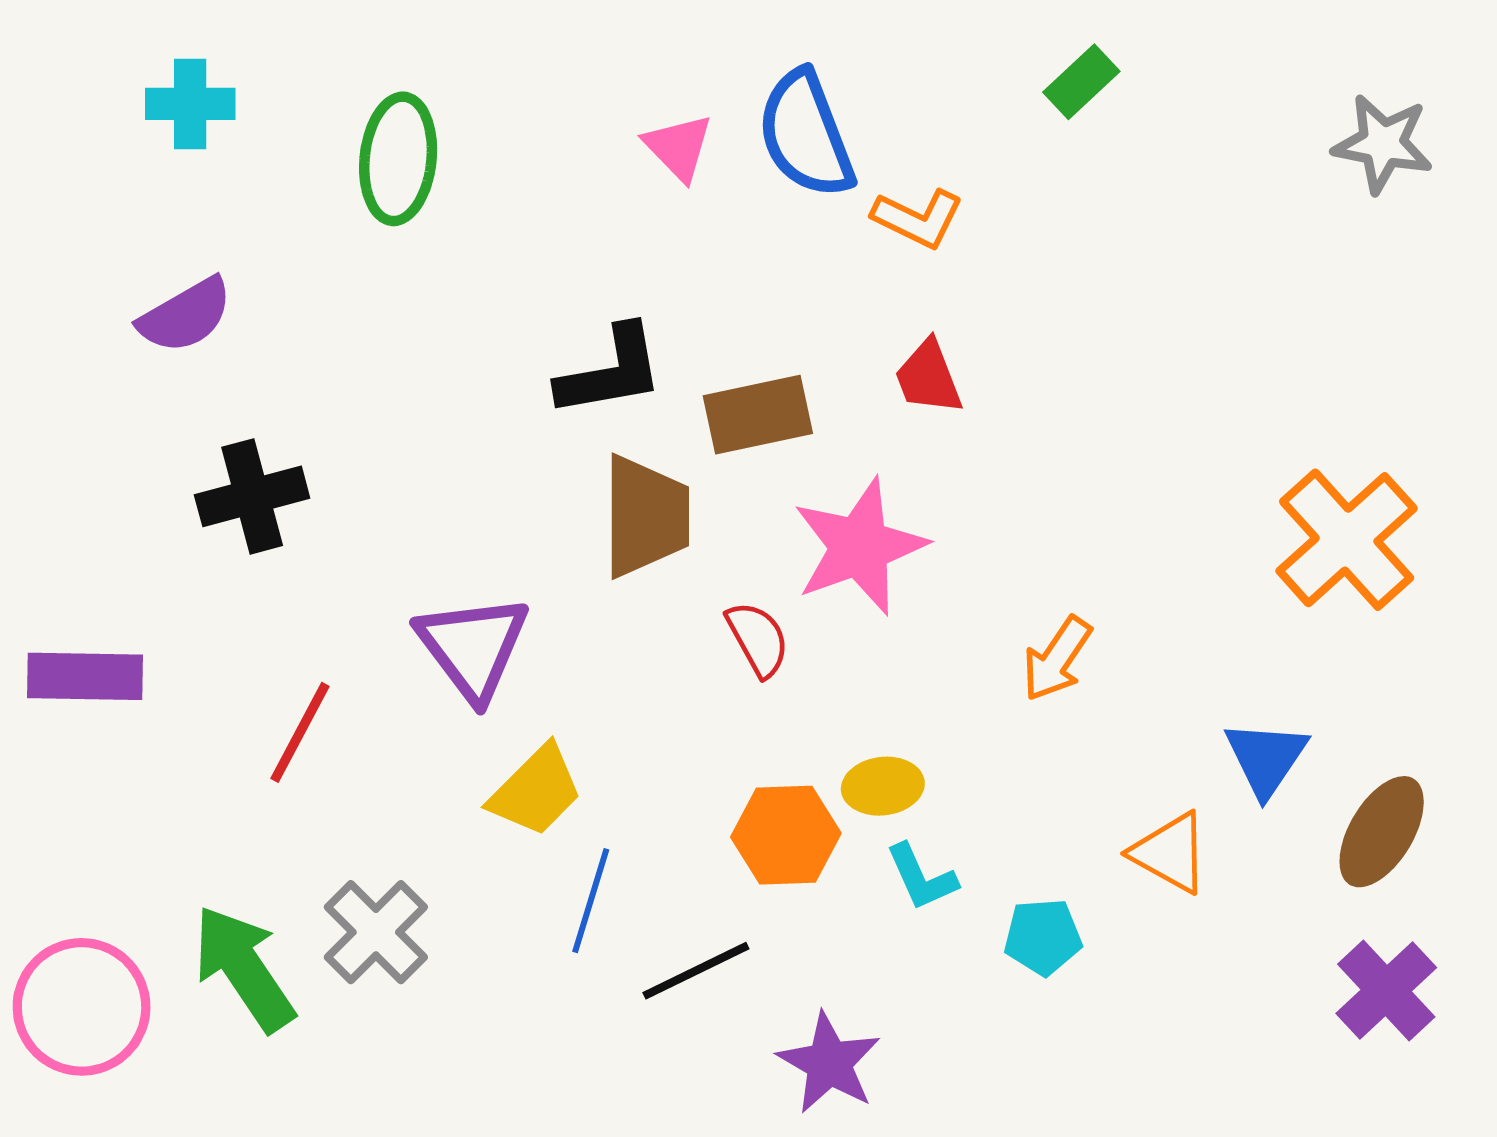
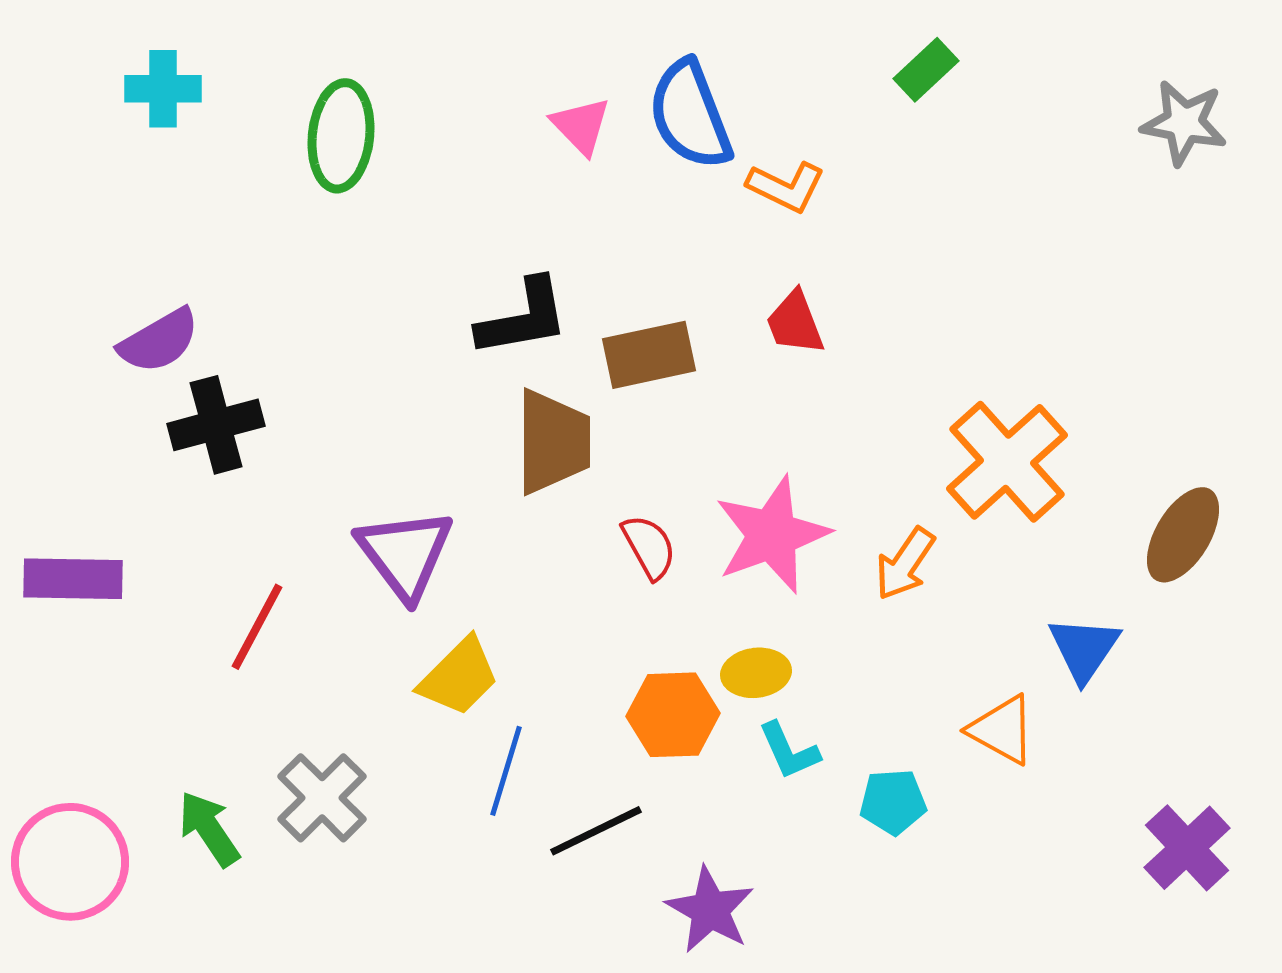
purple semicircle: (185, 315) -> (159, 341), moved
orange cross: (1347, 540) -> (1007, 462), moved
pink star: (859, 547) -> (772, 535), moved
brown ellipse: (1382, 832) -> (1183, 535), moved
green arrow: (244, 968) -> (209, 829), size x0.7

